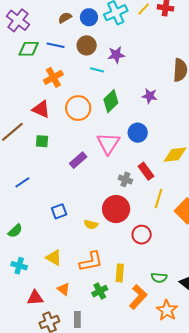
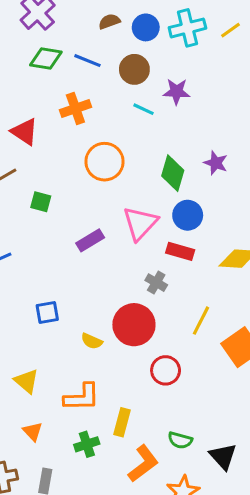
green diamond: (111, 101) -> (173, 173), moved, turned -40
red triangle: (41, 109) -> (25, 132), moved
red rectangle: (146, 171) -> (180, 251), moved, turned -48

